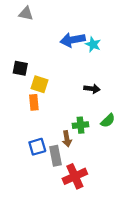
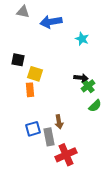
blue arrow: (73, 40) -> (51, 22), moved
green cross: (81, 125) -> (88, 86), moved, turned -32

